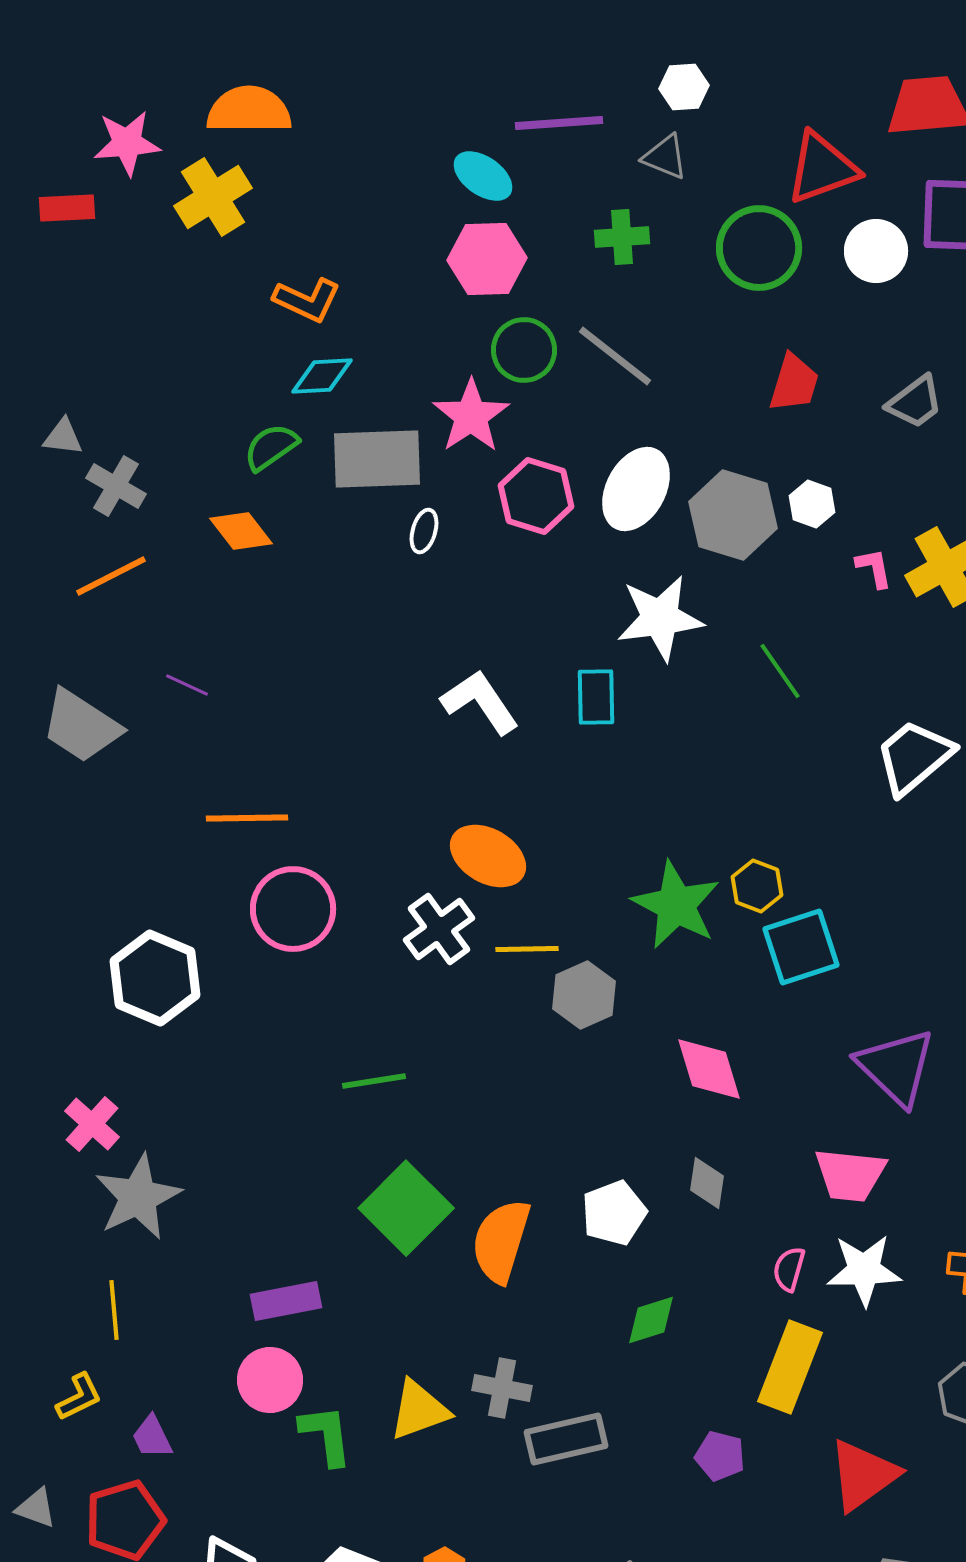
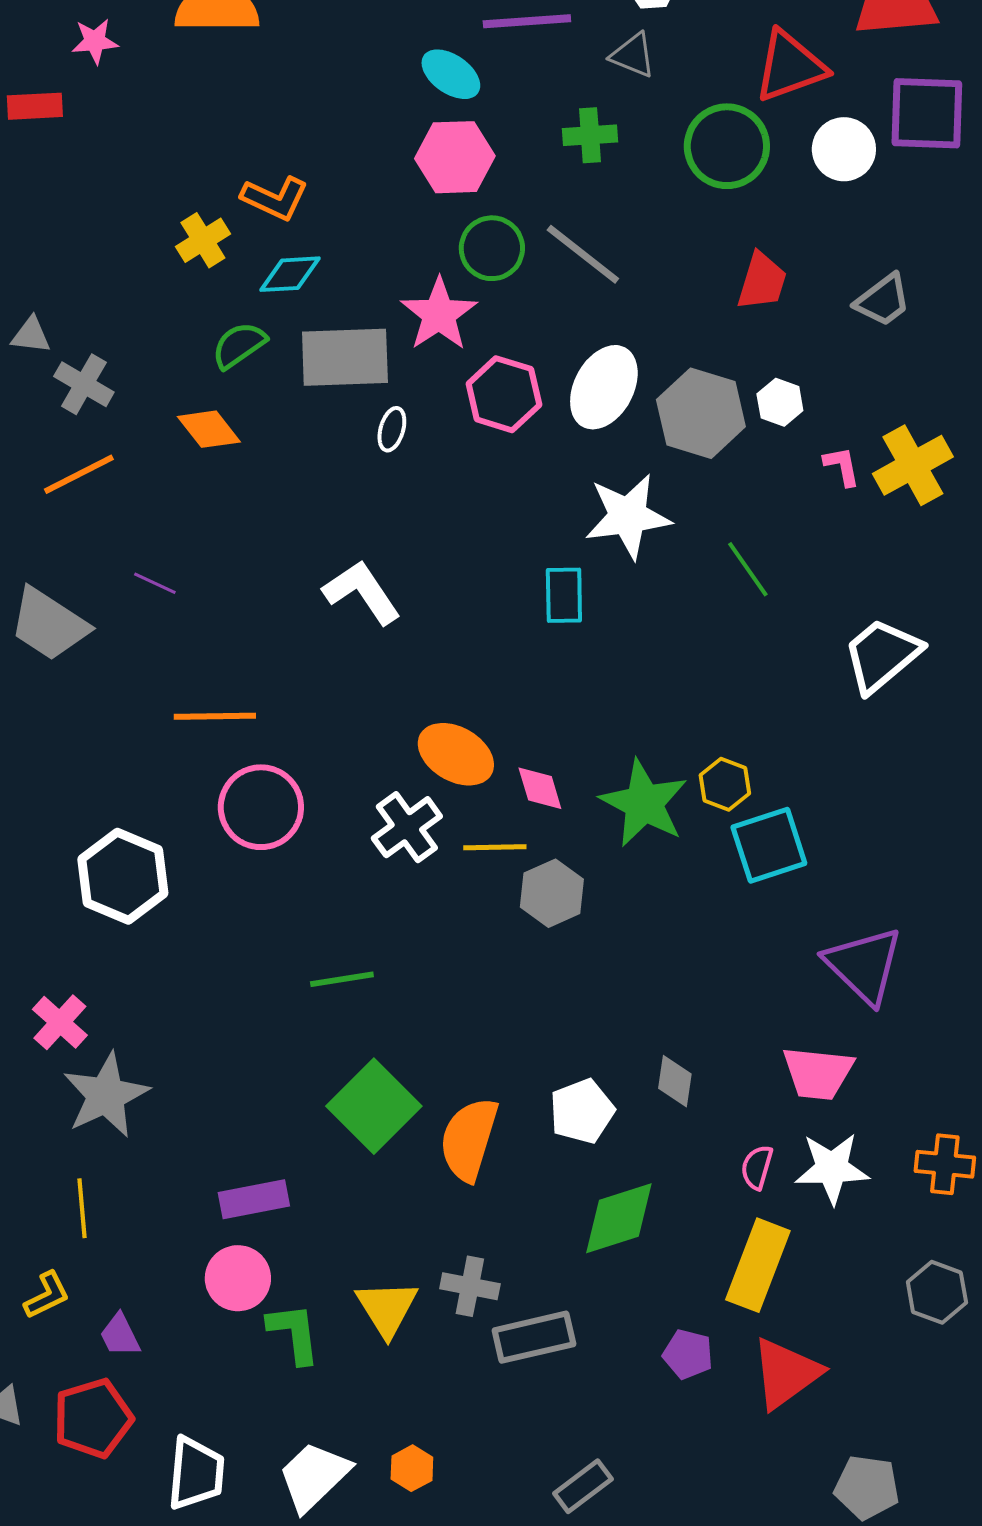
pink star: (127, 143) -> (95, 41), size x0.7
yellow cross: (213, 197) -> (203, 240), moved, size x0.7
white L-shape: (480, 702) -> (362, 592), moved
pink diamond: (709, 1069) -> (540, 788), moved, size x0.7
green diamond: (651, 1320) -> (619, 1218), size x1.5
yellow triangle: (419, 1410) -> (387, 1308), turned -42
red triangle: (863, 1475) -> (786, 1373), moved

